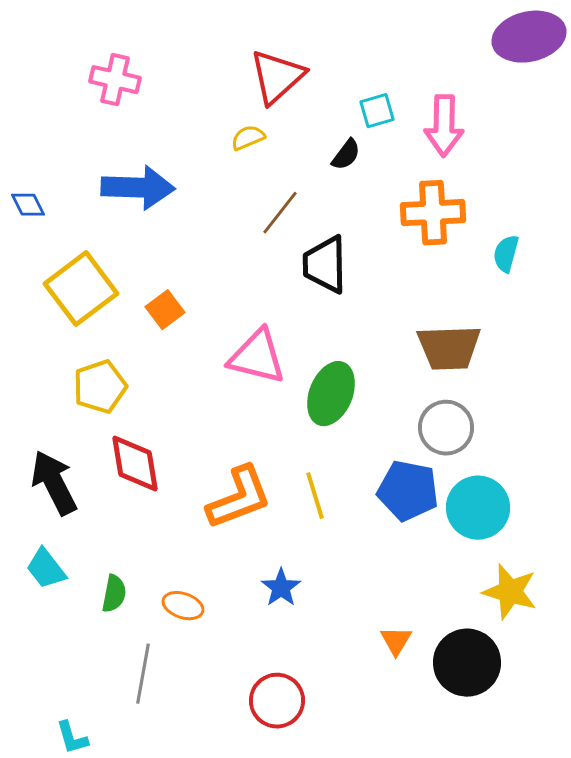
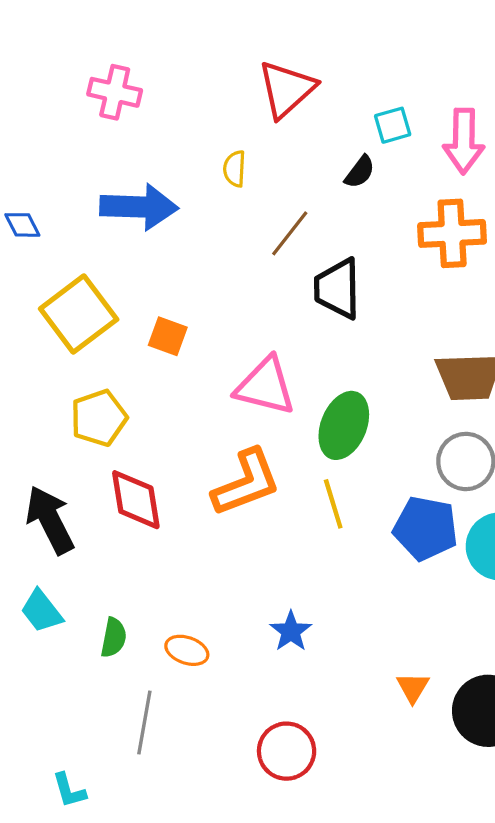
yellow semicircle: (248, 138) -> (235, 169), moved, turned -64
orange square: (165, 310) -> (168, 336), turned -33
yellow line: (315, 496) -> (333, 504), moved
orange L-shape: (239, 498) -> (246, 483), moved

